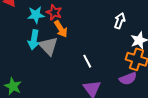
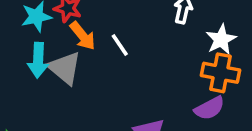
white line: (87, 61) -> (120, 45), moved

